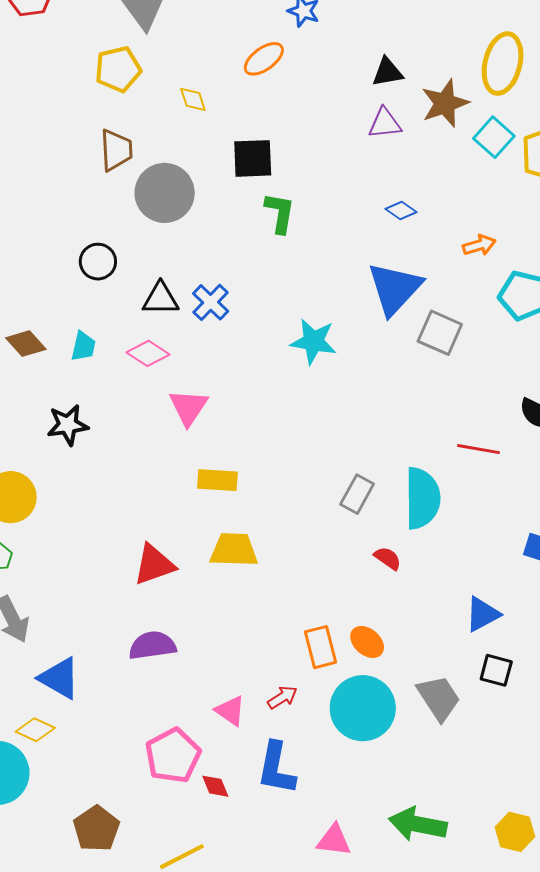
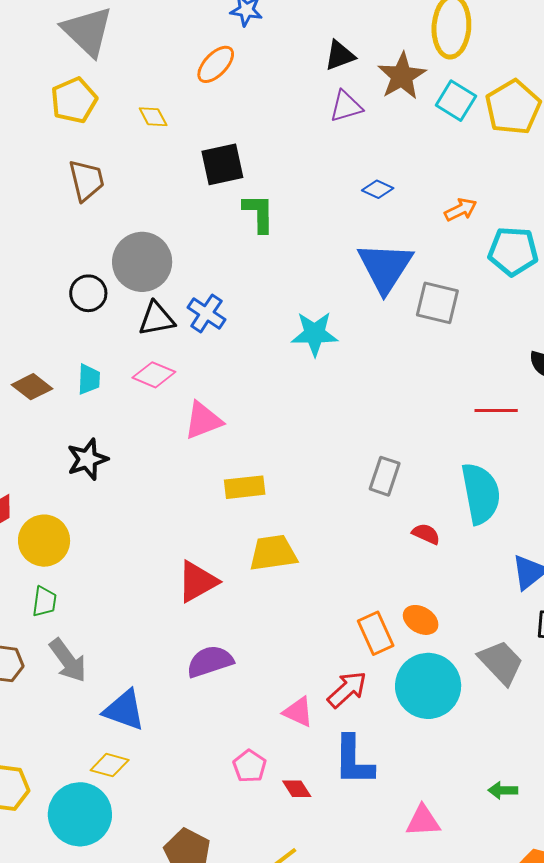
gray circle: (165, 193) -> (142, 262), moved
pink triangle: (188, 407) -> (203, 420), turned 45
cyan semicircle: (422, 498) -> (481, 494), moved
red arrow: (282, 697) -> (347, 689), size x1.4
pink pentagon: (173, 756) -> (250, 766), size x0.6
green arrow: (418, 824) -> (503, 790), size x0.5

